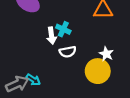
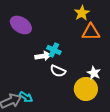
white arrow: (52, 36) -> (43, 56), turned -91
white semicircle: (68, 52) -> (58, 71), turned 35

